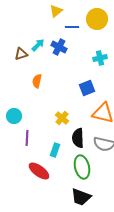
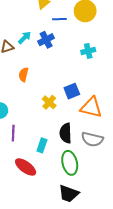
blue cross: (59, 47) -> (46, 40), turned 35
blue square: (87, 88) -> (72, 91), moved
yellow cross: (62, 118) -> (49, 102), moved

